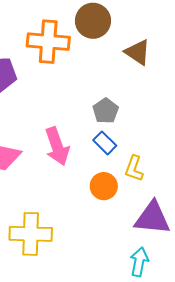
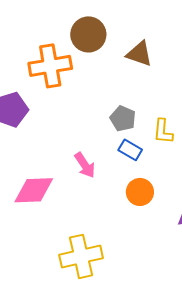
pink arrow: (57, 146) -> (85, 165), size x0.7
yellow L-shape: (134, 169) -> (163, 131), moved

